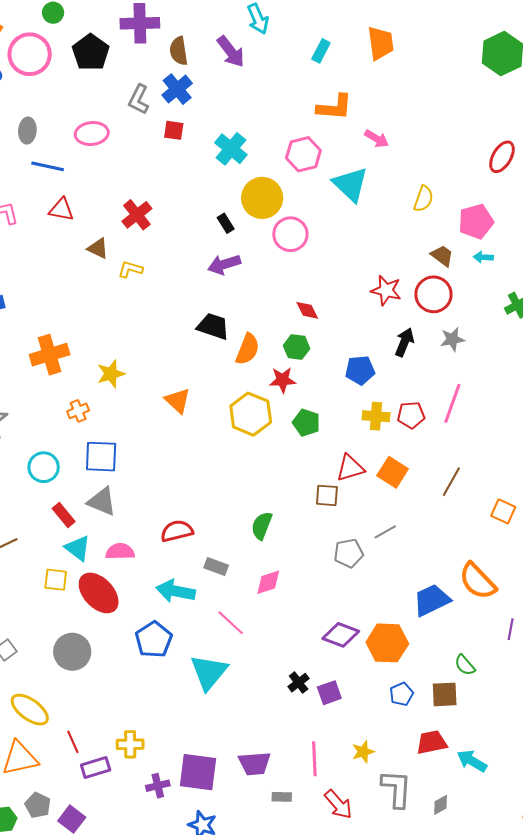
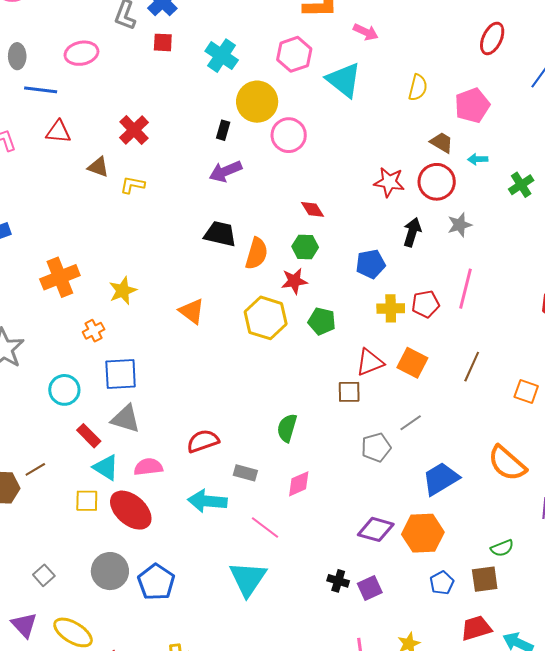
black rectangle: (226, 223) -> (223, 130), turned 54
cyan arrow: (483, 257) -> (478, 159), moved
blue trapezoid: (432, 600) -> (441, 479), moved
blue pentagon: (154, 640) -> (156, 582), moved
green semicircle: (465, 665) -> (502, 548), turned -65
black cross: (299, 683) -> (338, 581), turned -30

